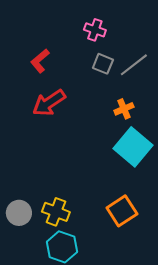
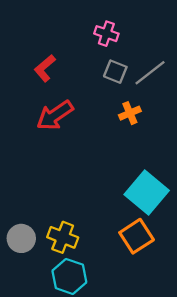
orange cross: (124, 109) -> (130, 113), moved
cyan square: (133, 147) -> (147, 193), moved

